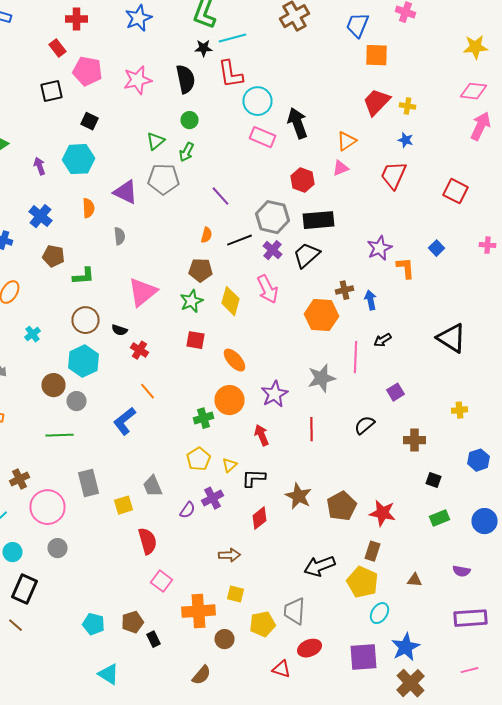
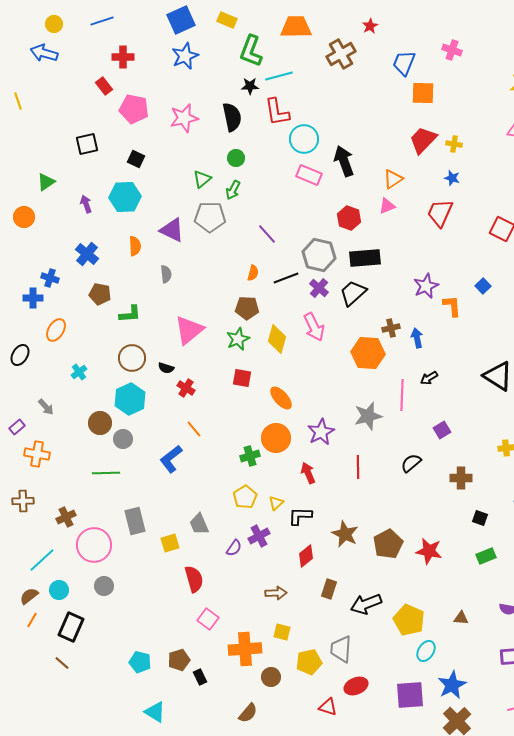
black square: (52, 91) -> (87, 144), moved
brown rectangle: (372, 551) -> (329, 589), moved

